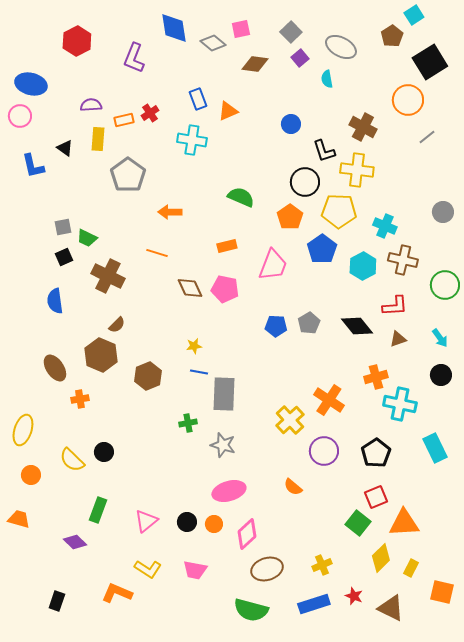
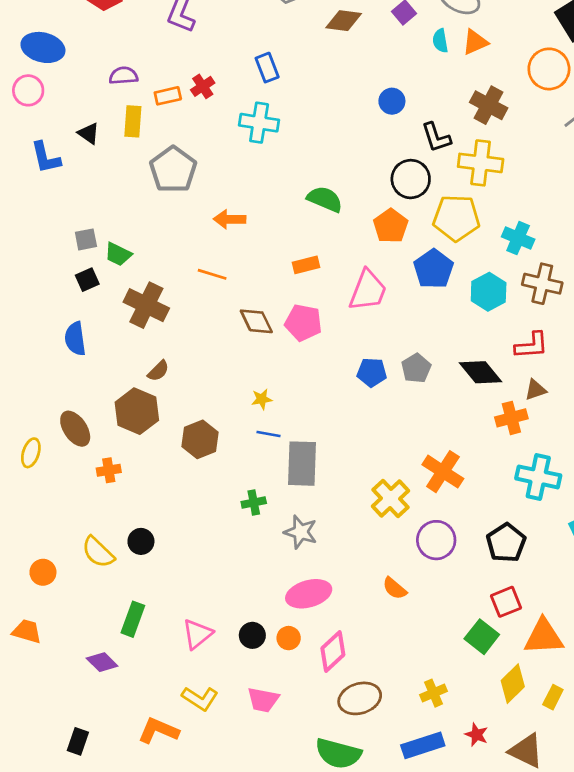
orange triangle: (228, 111) -> (475, 42), moved
orange cross: (376, 377) -> (511, 418), moved
yellow ellipse: (23, 430) -> (31, 453), moved, size x0.7

